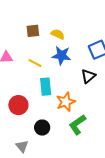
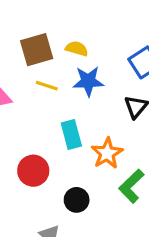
brown square: (33, 31) -> (37, 50), size x1.5
yellow line: (35, 63) -> (47, 86), moved

